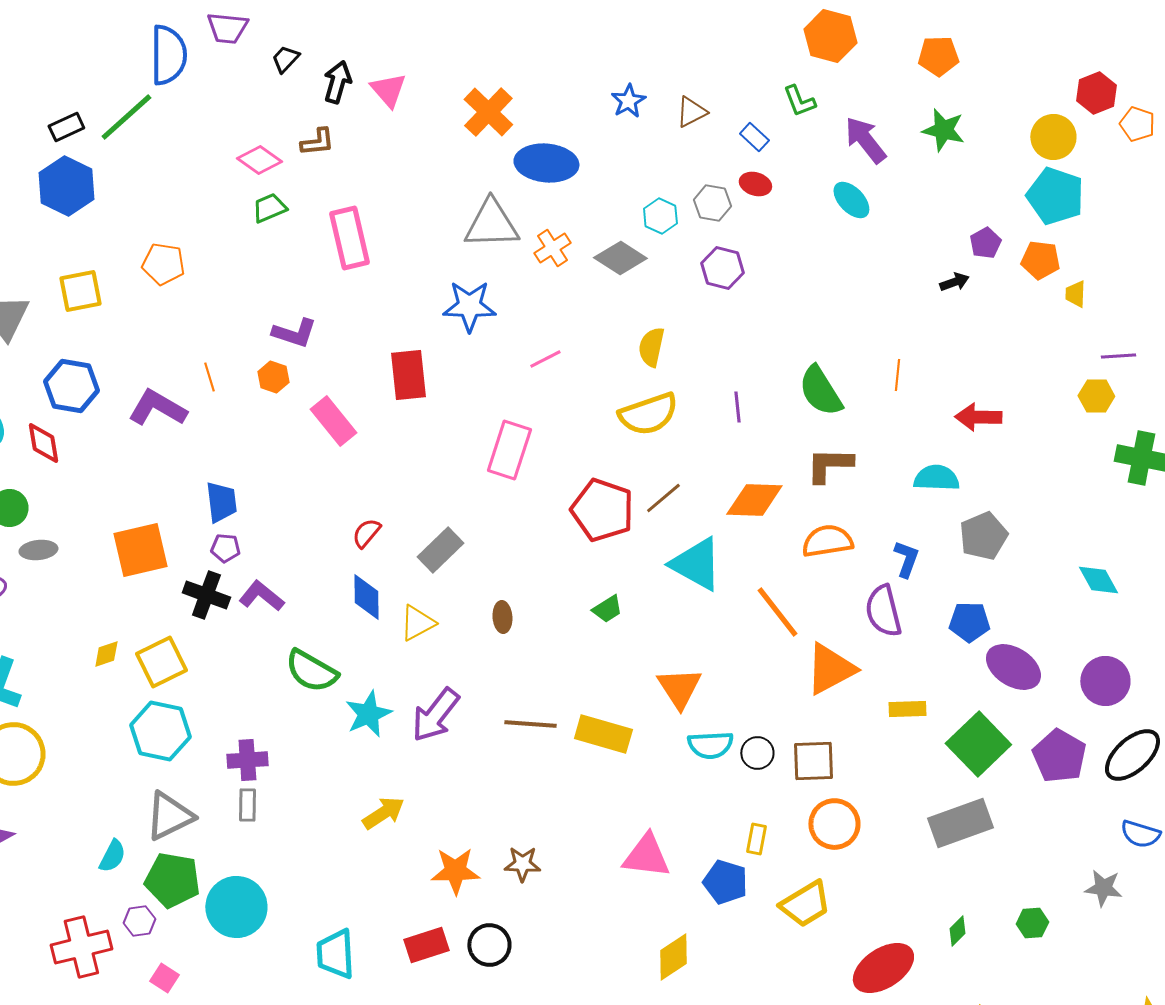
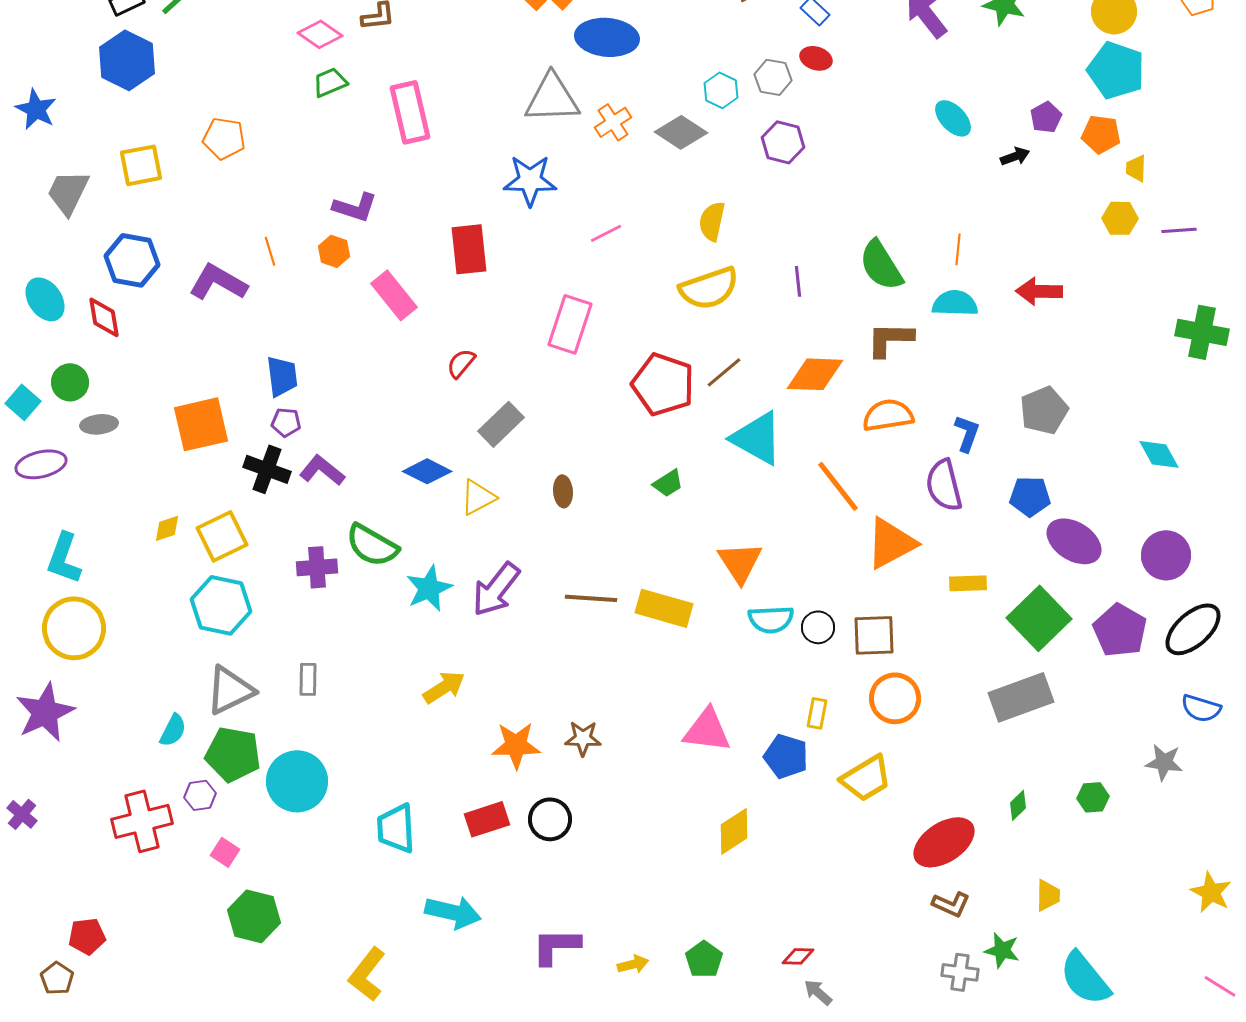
cyan ellipse: (851, 200) -> (953, 118), moved
yellow hexagon: (1096, 396) -> (1120, 218), moved
cyan semicircle: (936, 478) -> (955, 303), moved
red semicircle: (366, 533) -> (461, 363), moved
blue diamond: (366, 597) -> (427, 471), turned -63
purple cross: (247, 760) -> (317, 567), moved

